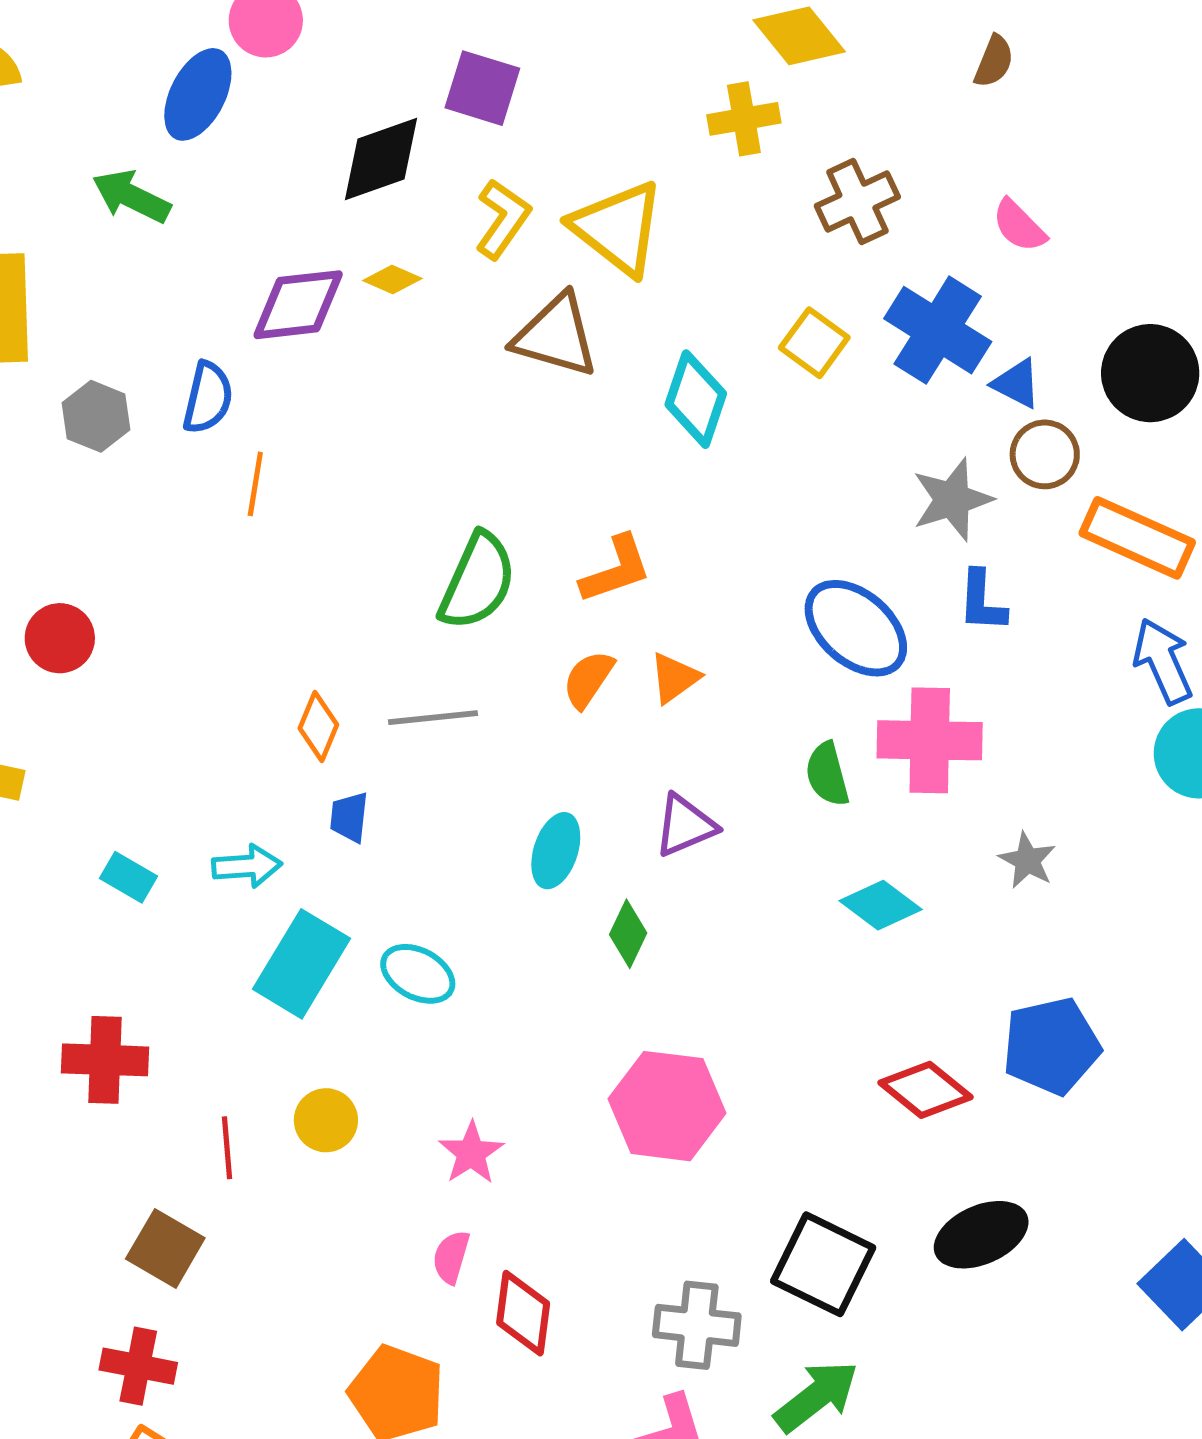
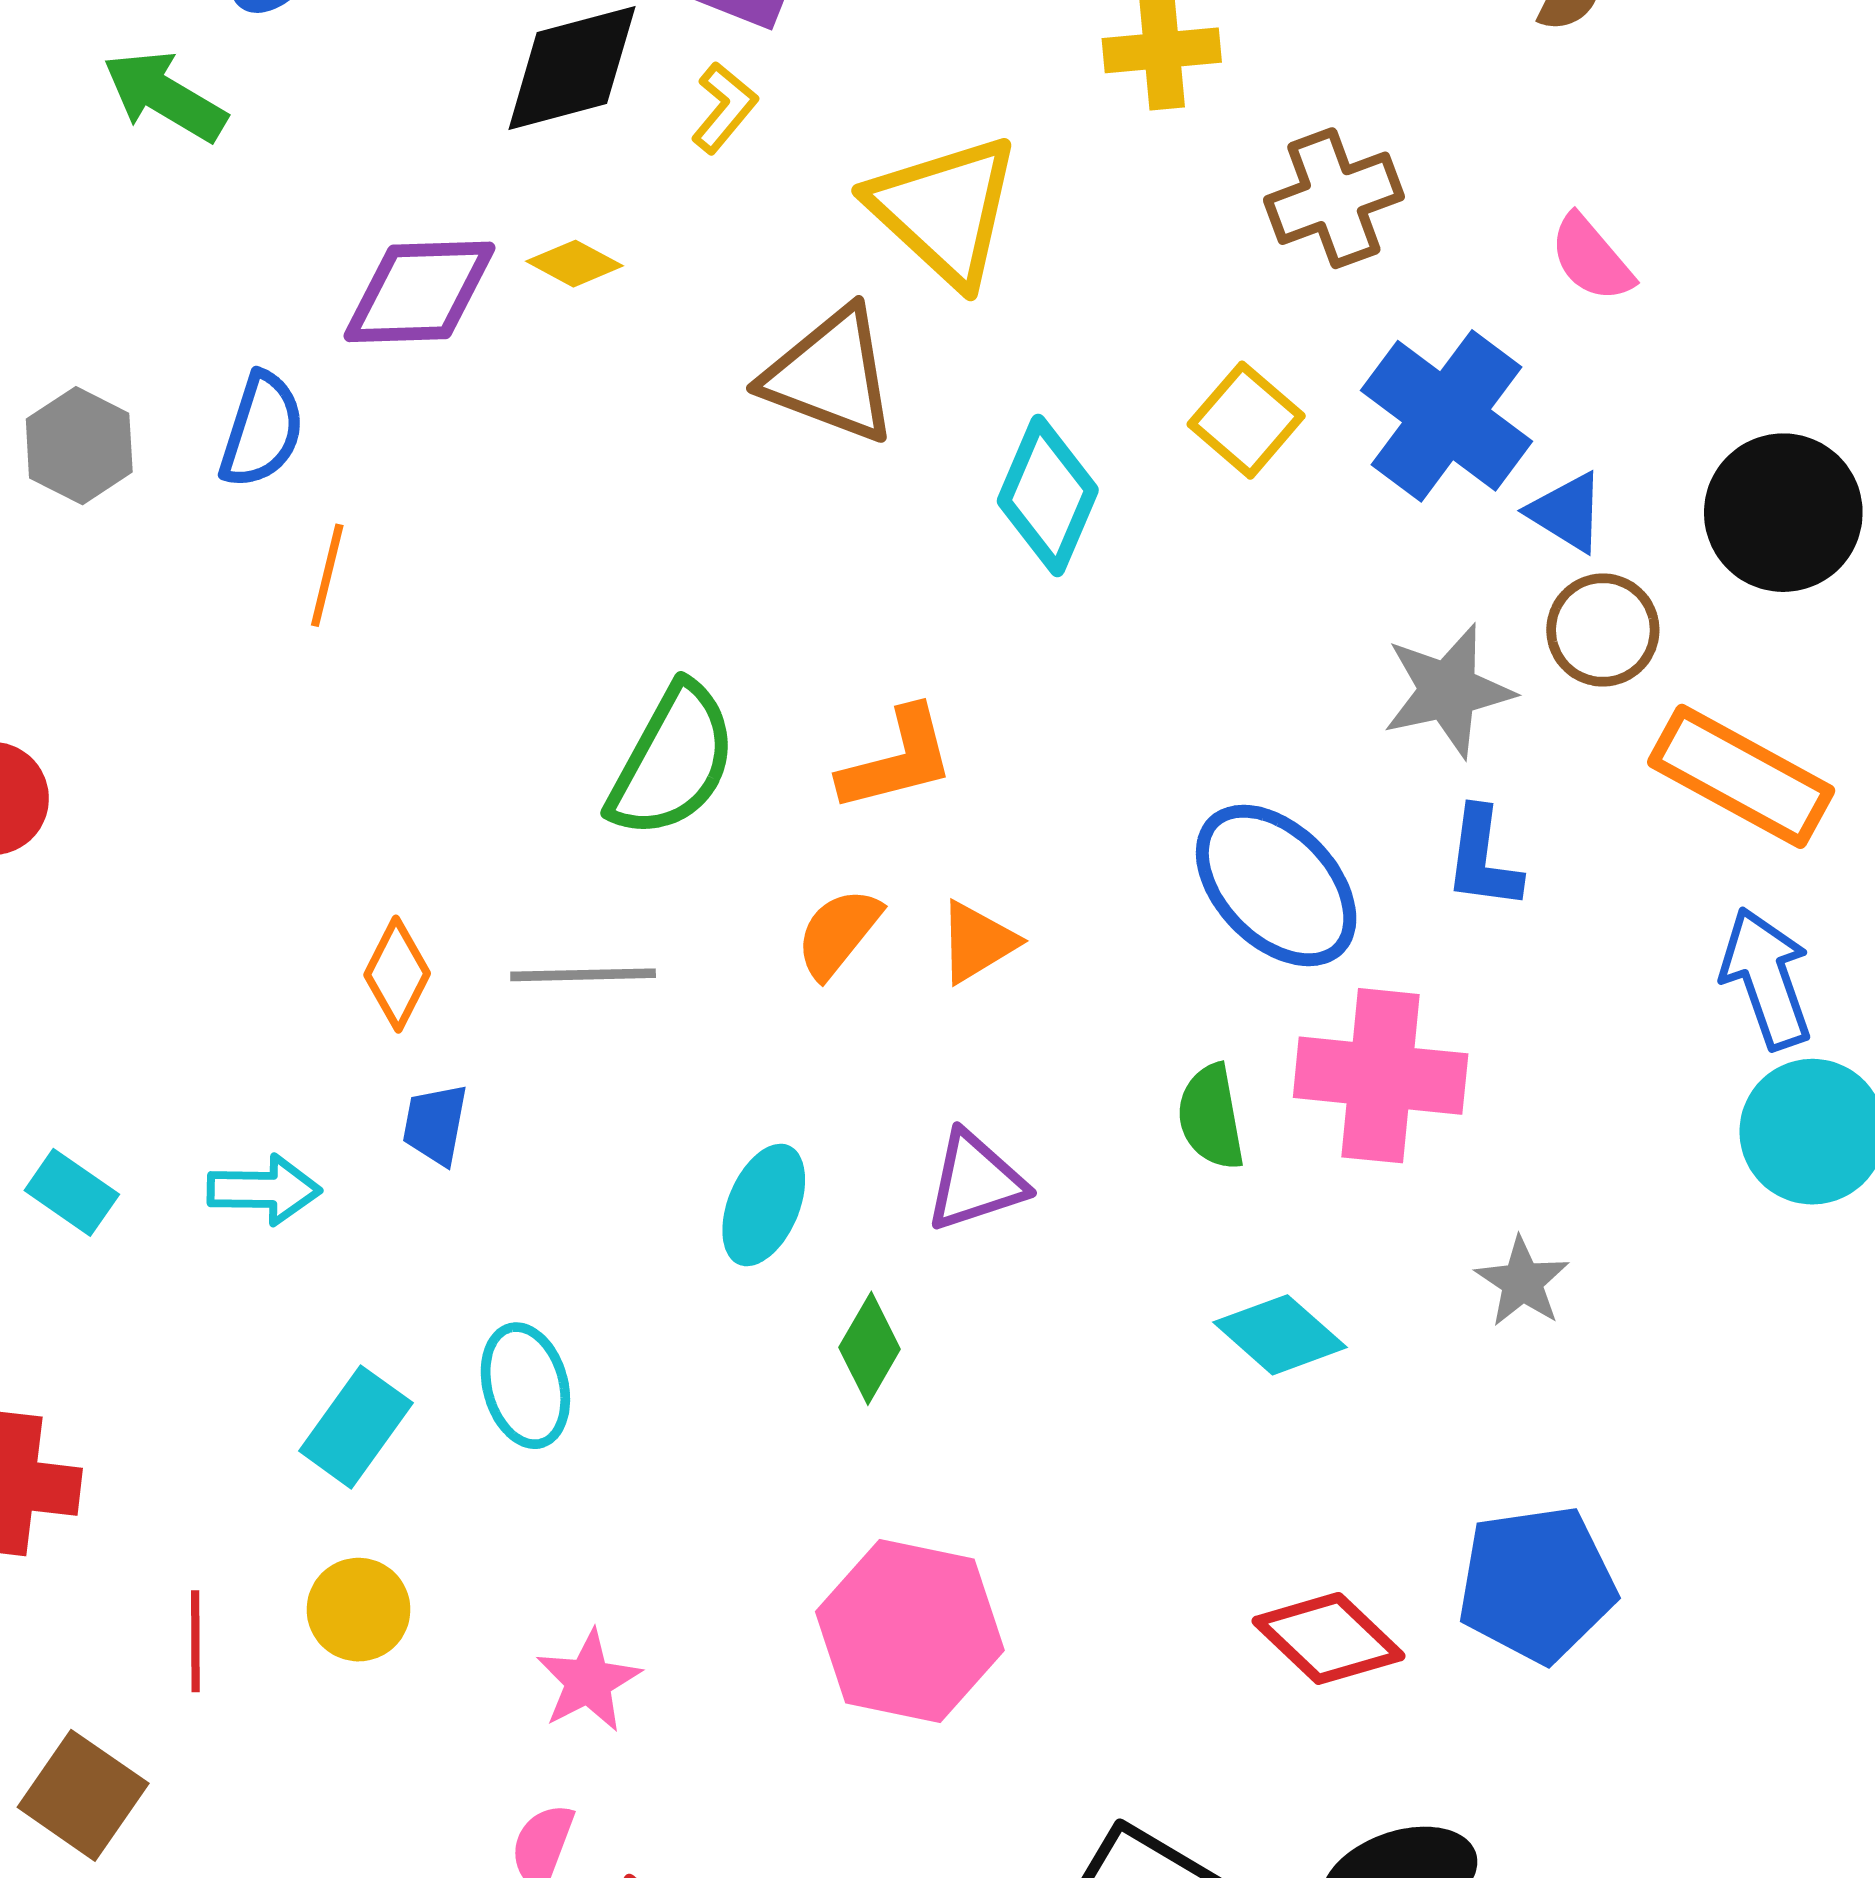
yellow L-shape: (503, 219) -> (724, 108), moved, size x0.7
cyan rectangle: (302, 964) -> (356, 1427), moved, size x0.7
cyan ellipse: (418, 974) -> (525, 1386), turned 42

